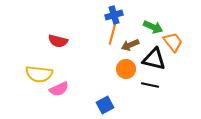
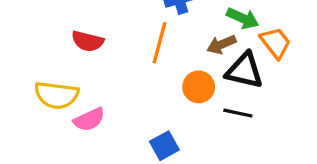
orange line: (113, 32) -> (159, 43), moved
brown arrow: (130, 45) -> (222, 44), moved

